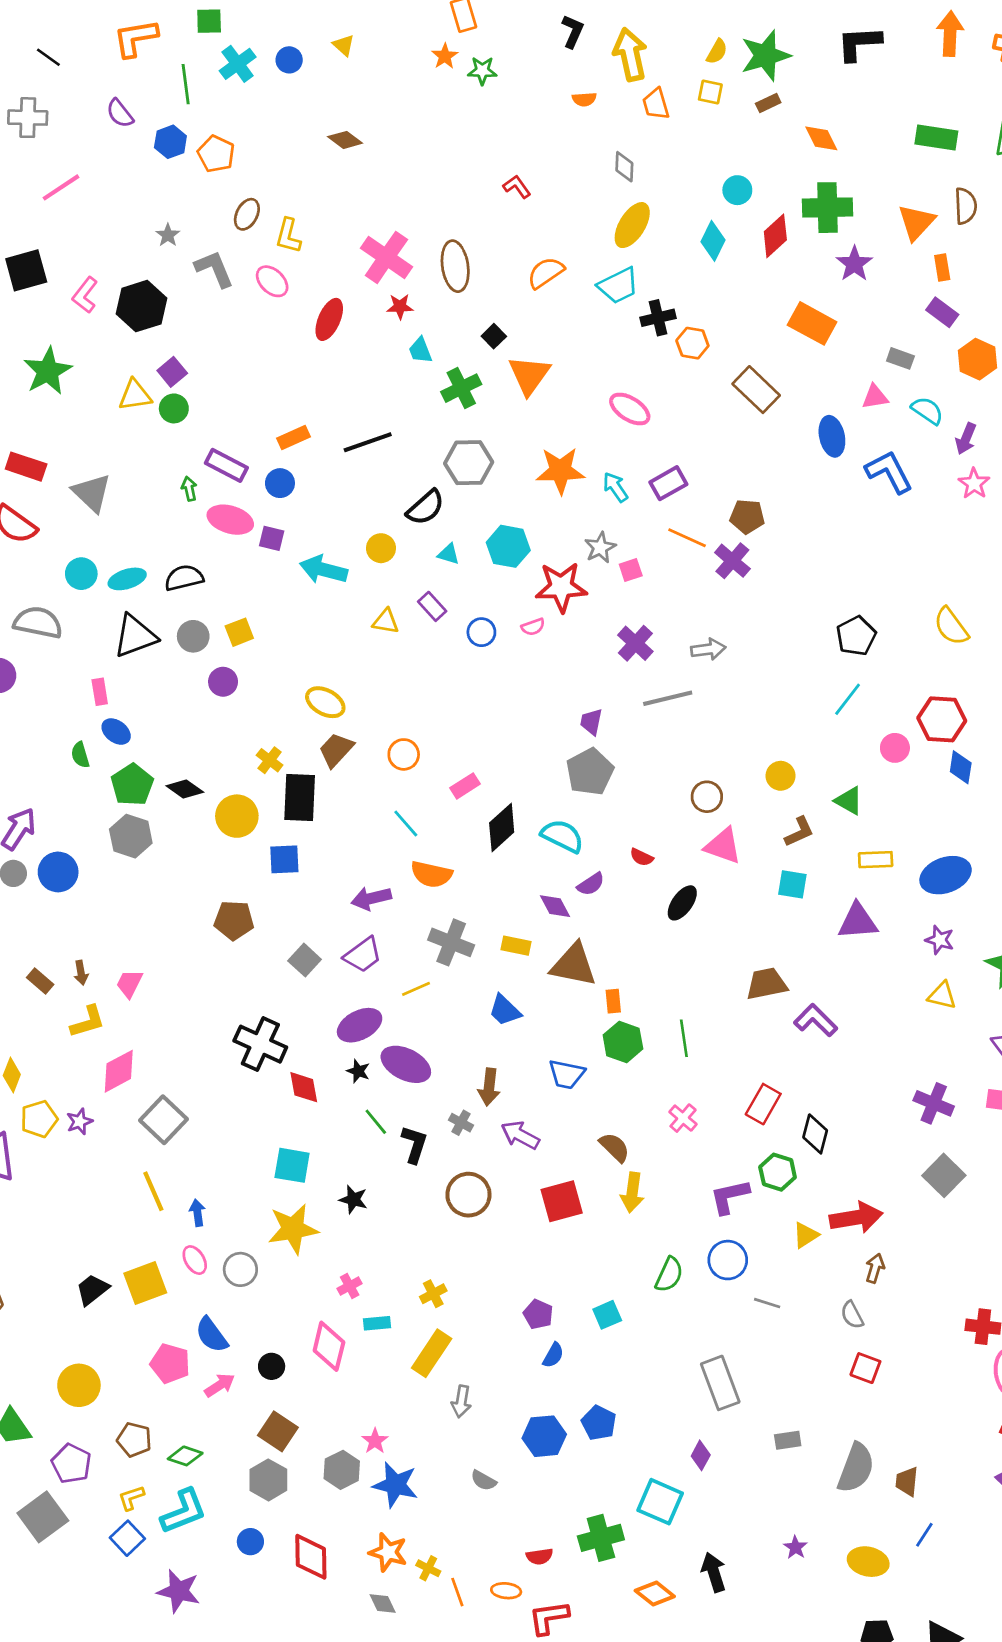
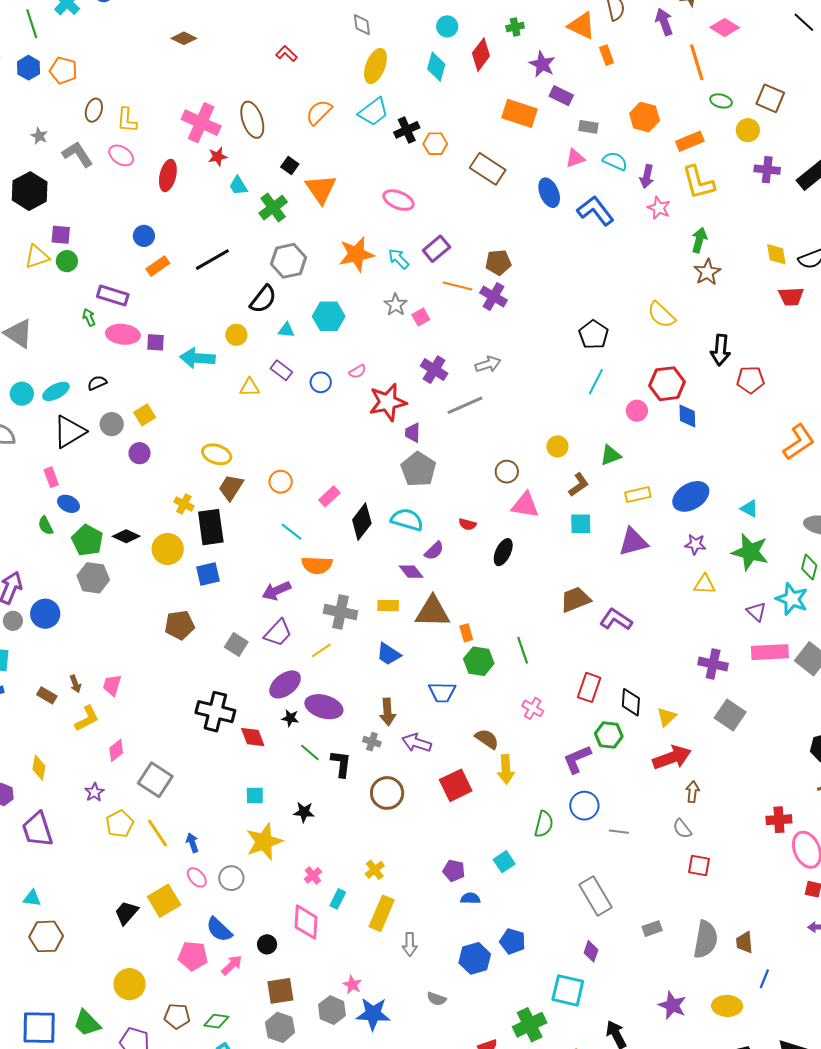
brown diamond: (345, 140) -> (184, 38), moved
green cross: (828, 208) -> (515, 27), size x0.5
orange triangle: (916, 222) -> (582, 26), turned -36
purple rectangle: (942, 312) -> (561, 96), moved
purple square: (172, 372) -> (61, 235), turned -35
blue circle: (280, 483) -> (144, 236), moved
black semicircle: (184, 578) -> (97, 383), size x0.7
red star: (561, 587) -> (388, 402), moved
green triangle: (849, 801) -> (611, 455), turned -40
pink diamond: (119, 1071) -> (116, 750), size x0.7
yellow pentagon: (39, 1119) -> (120, 824), moved
cyan square: (292, 1165) -> (255, 795), size x0.7
yellow triangle: (806, 1235) -> (667, 717), moved
cyan rectangle: (377, 1323) -> (338, 899), turned -48
blue semicircle: (553, 1355) -> (470, 898), turned -108
brown square: (278, 1431) -> (280, 991), turned -32
purple star: (795, 1547) -> (672, 1005), size x1.6

